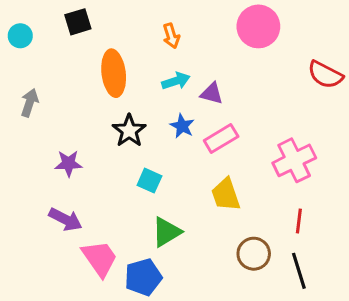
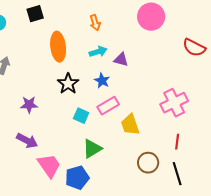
pink rectangle: (221, 139) -> (108, 106), moved

